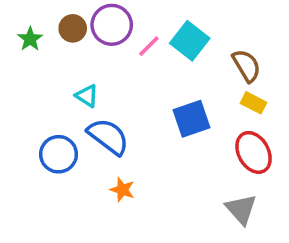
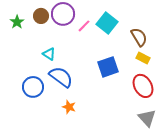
gray triangle: (241, 209) -> (147, 118), moved

